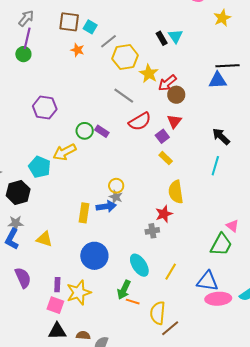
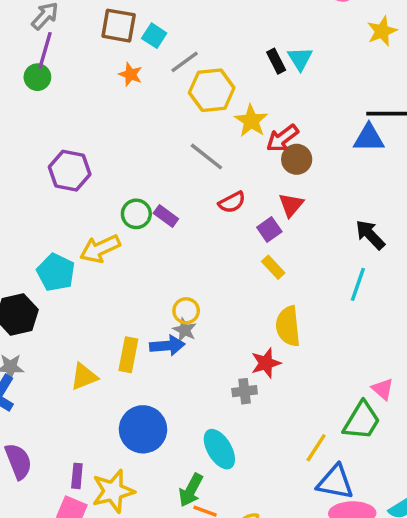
red semicircle: (140, 121) -> (232, 202), size x0.7
yellow triangle: (44, 239) -> (84, 377), moved, turned -42
yellow line: (171, 272) -> (316, 448), moved

